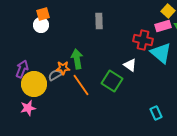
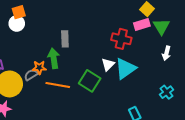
gray rectangle: (99, 21) -> (65, 39), moved
cyan triangle: (161, 53) -> (125, 69), moved, turned 45
white triangle: (130, 65) -> (108, 64), turned 40
orange line: (81, 85) -> (58, 85), turned -45

